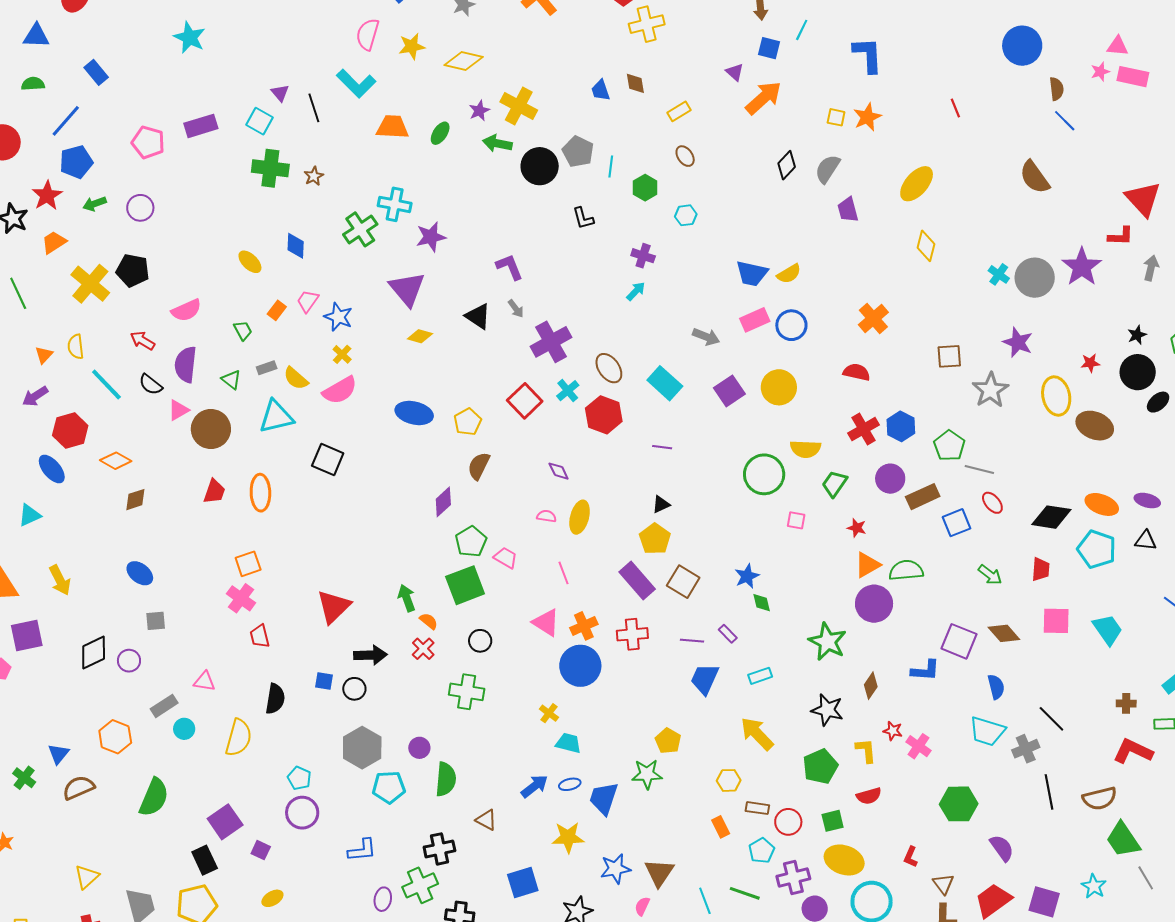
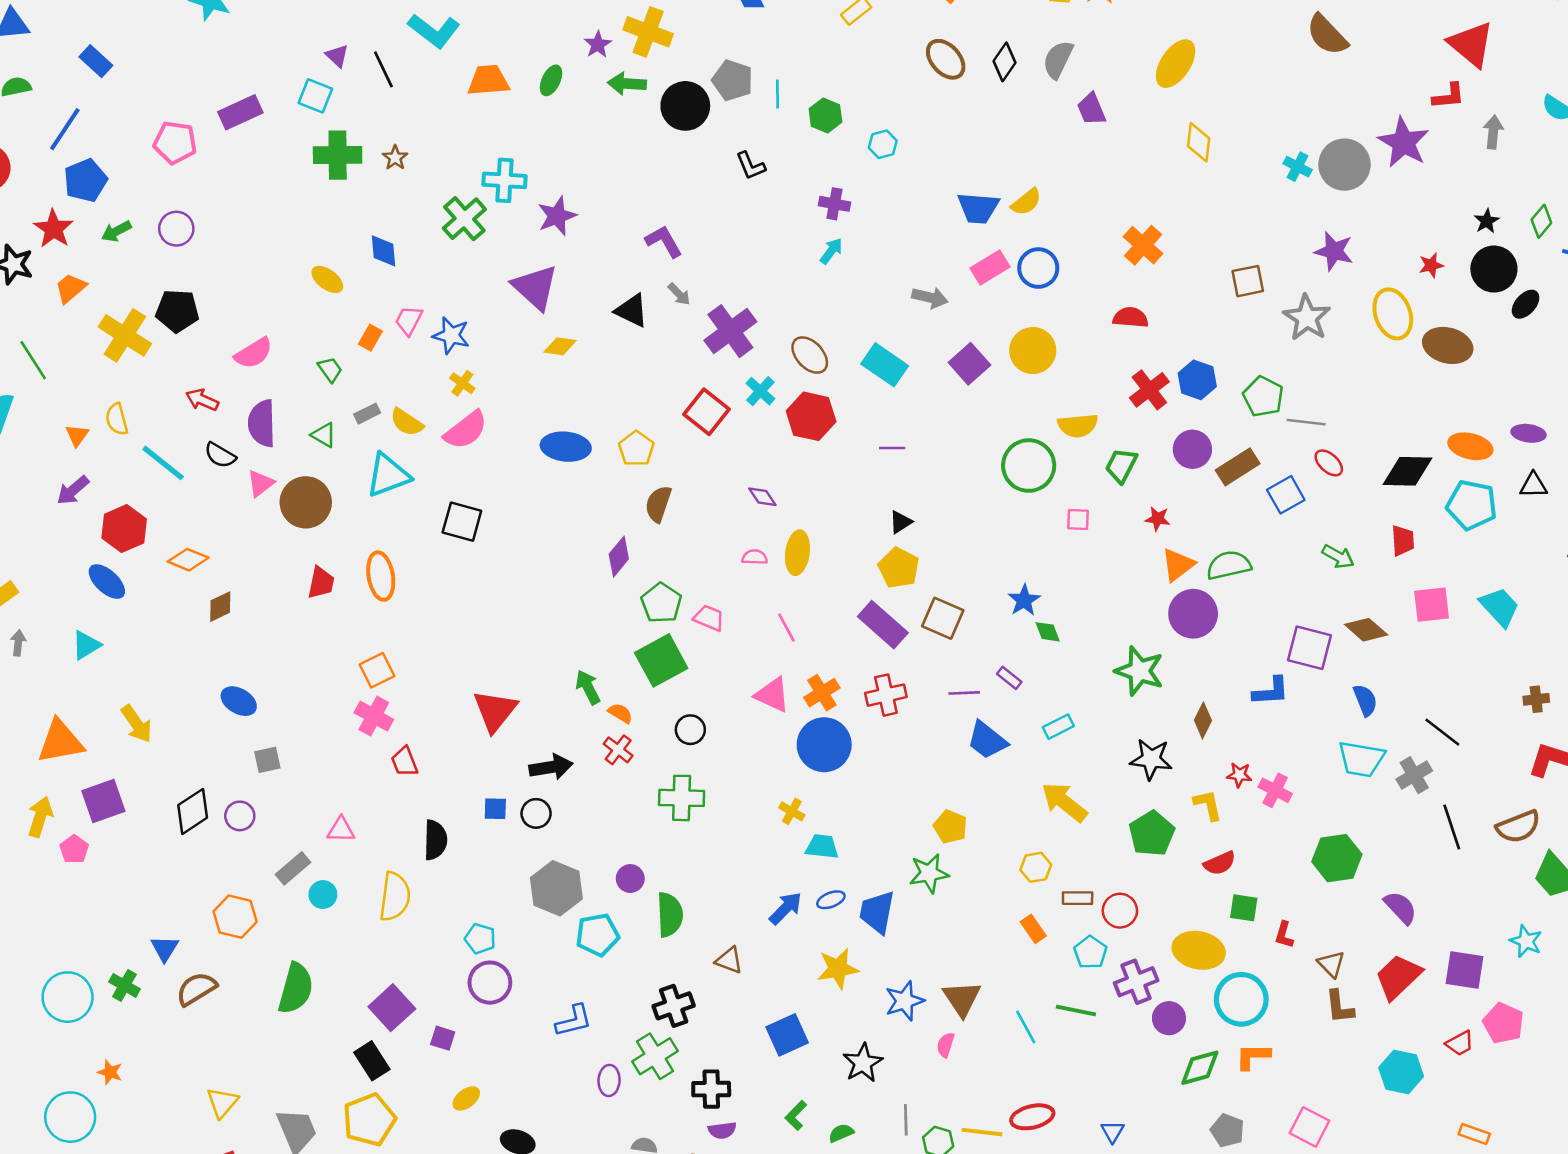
brown ellipse: (685, 156) -> (946, 59), moved, size x1.5
blue trapezoid: (705, 679) -> (987, 740), turned -68
green square: (833, 821) -> (1244, 908), moved, turned 30

